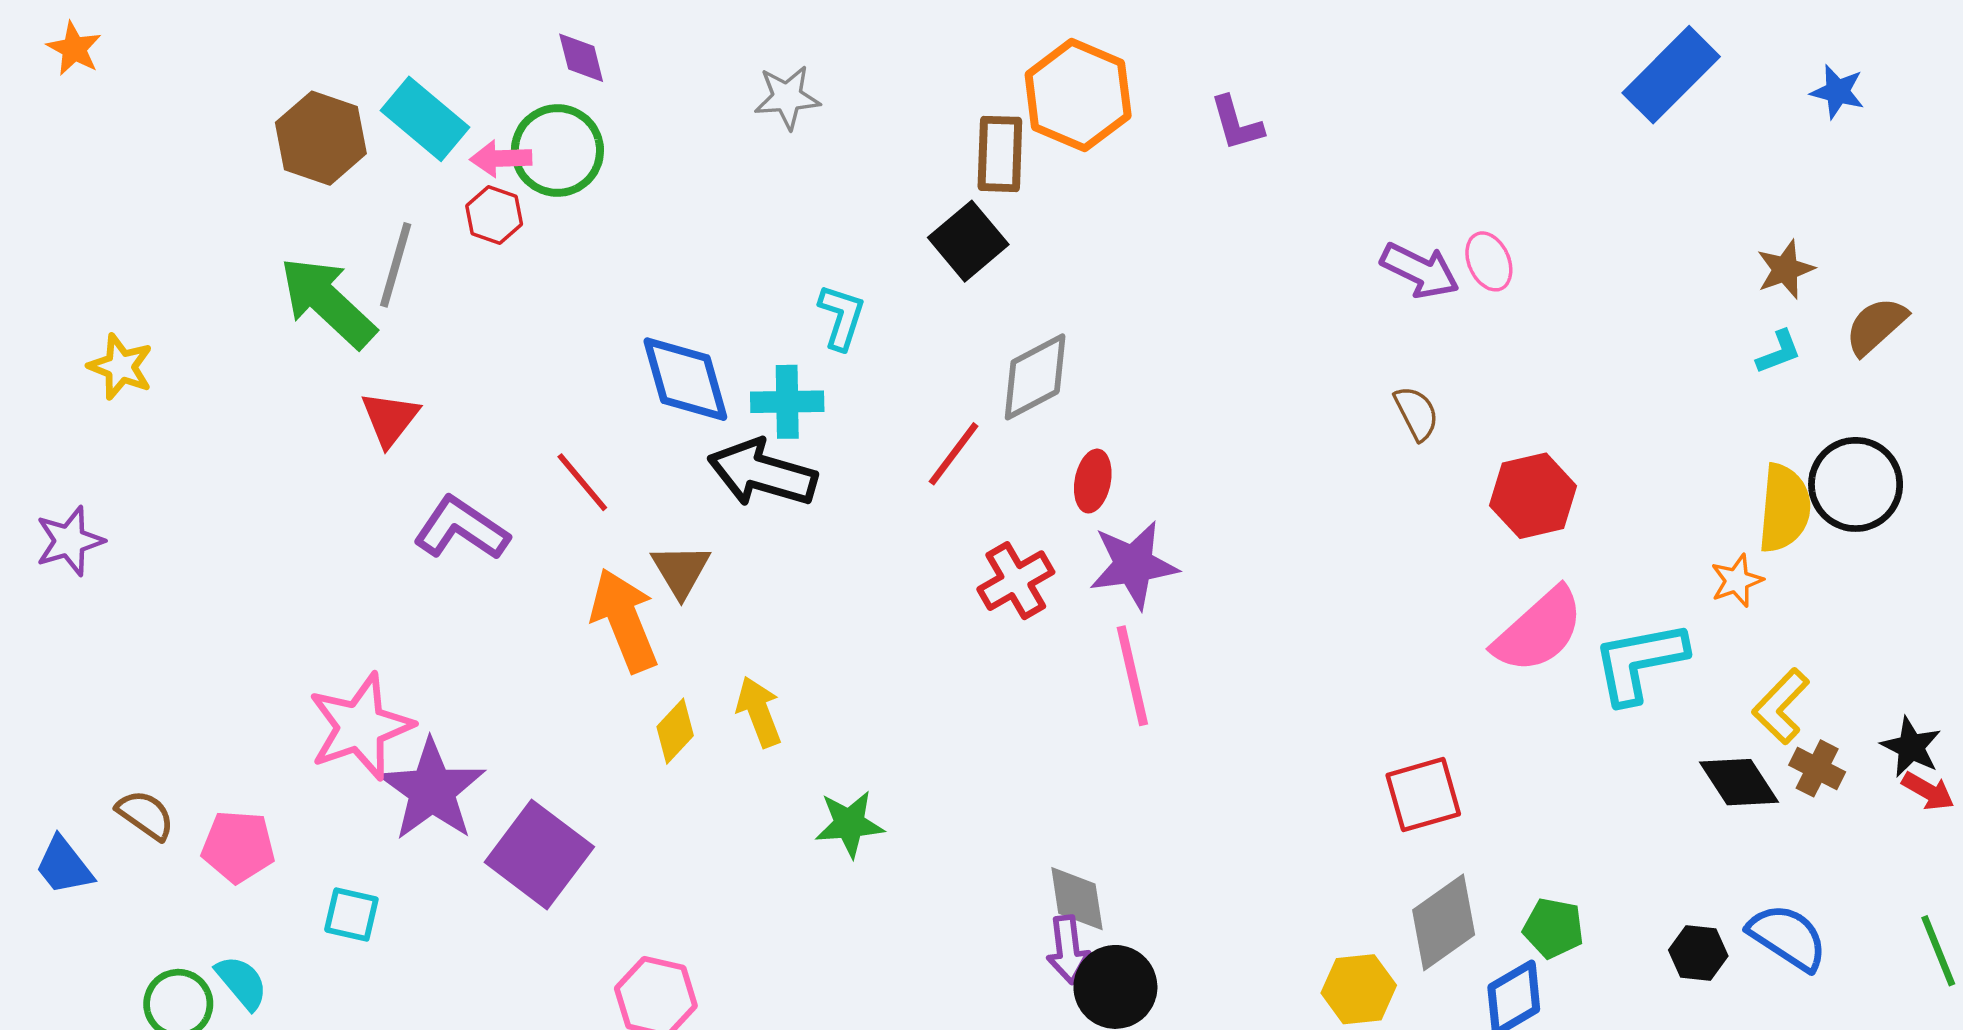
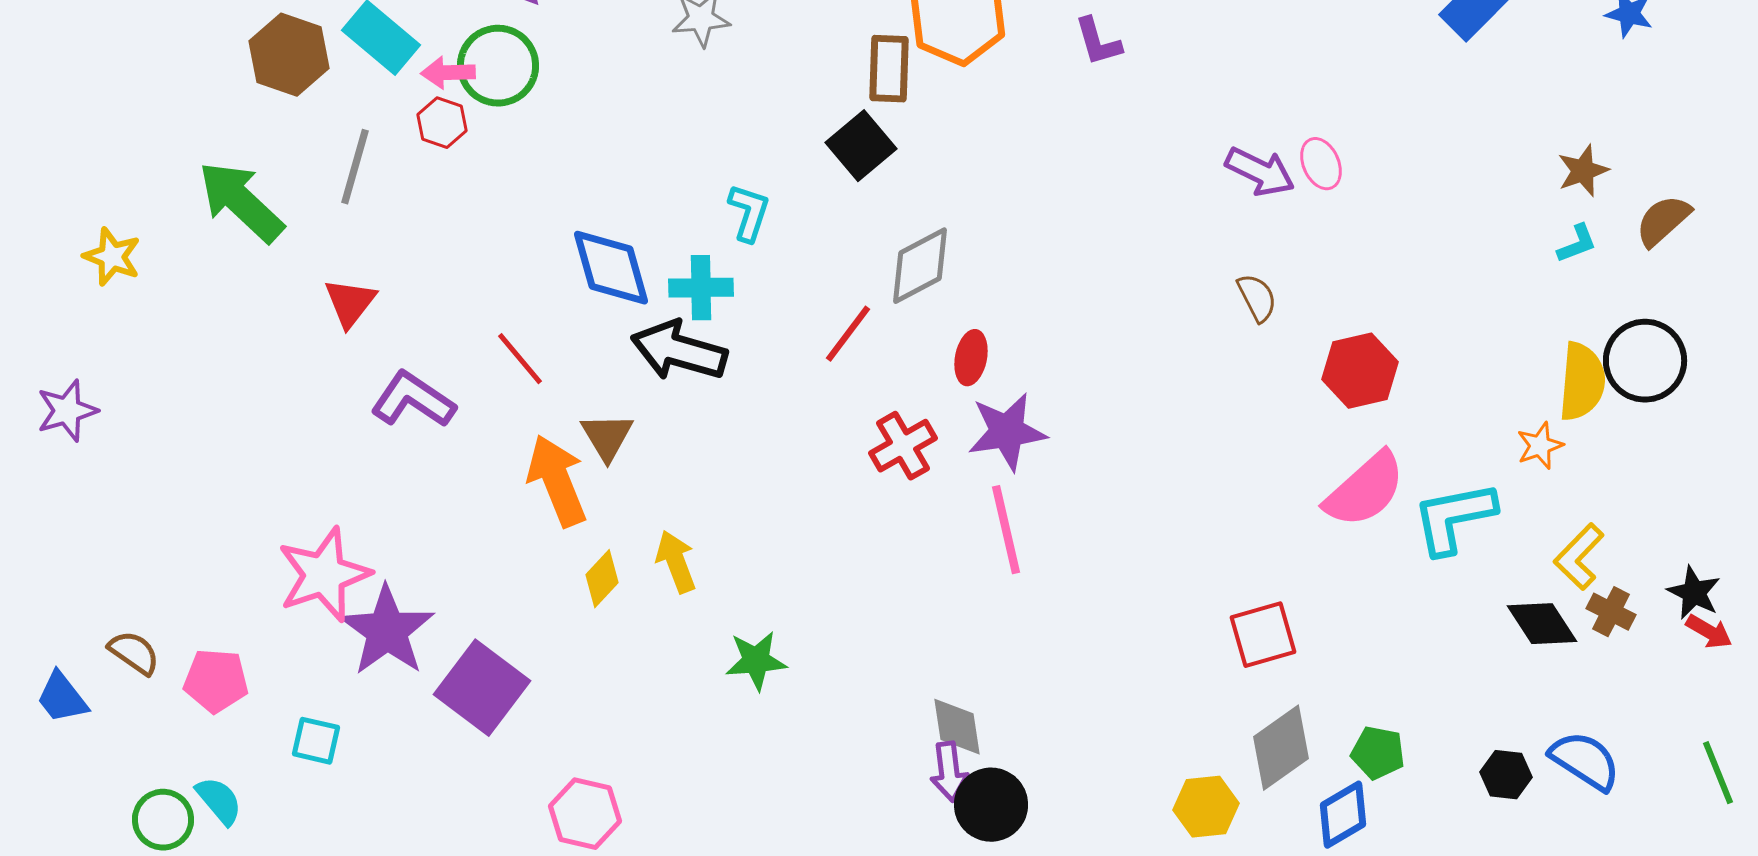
green arrow: (328, 302) -> (241, 202), moved

